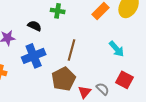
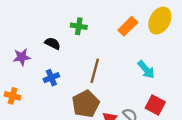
blue cross: (34, 56) -> (51, 78), size x0.6

